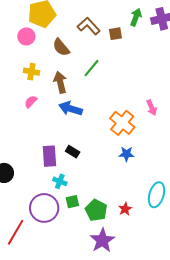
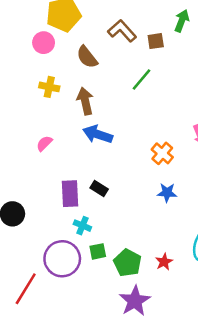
green line: (92, 68) -> (141, 79), moved
pink semicircle: (31, 102) -> (44, 143), moved
orange cross: (122, 123) -> (162, 153), size x0.7

